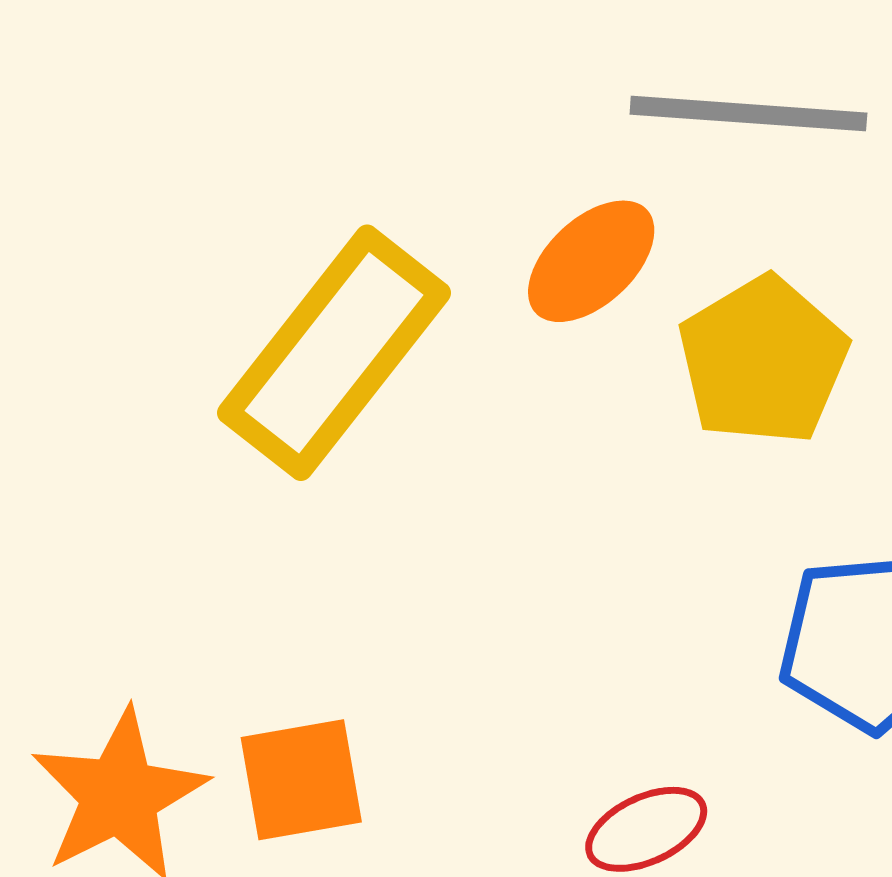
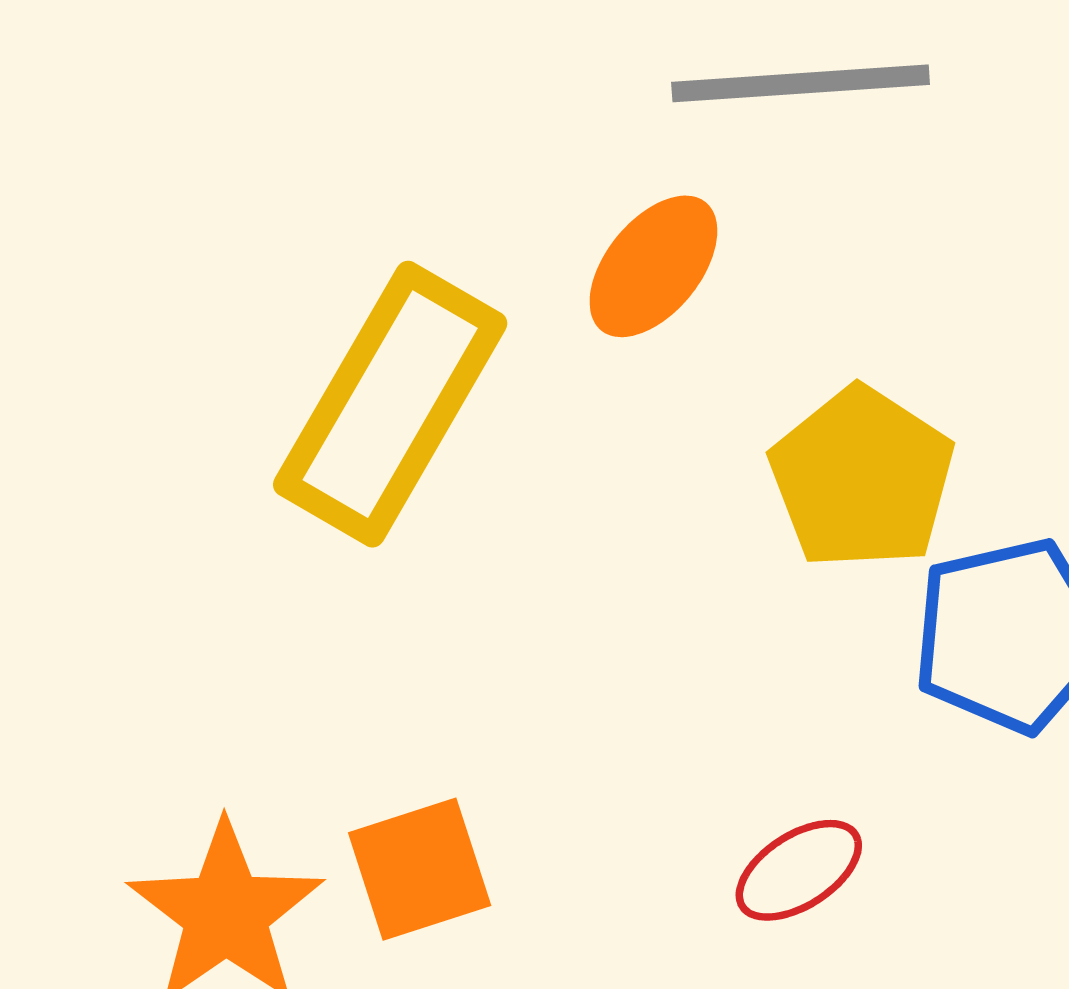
yellow pentagon: (763, 361) -> (862, 478), moved

